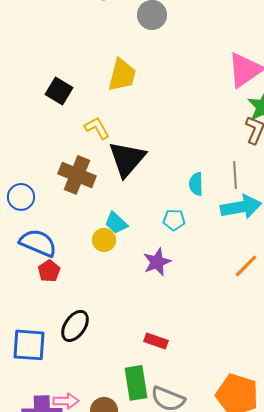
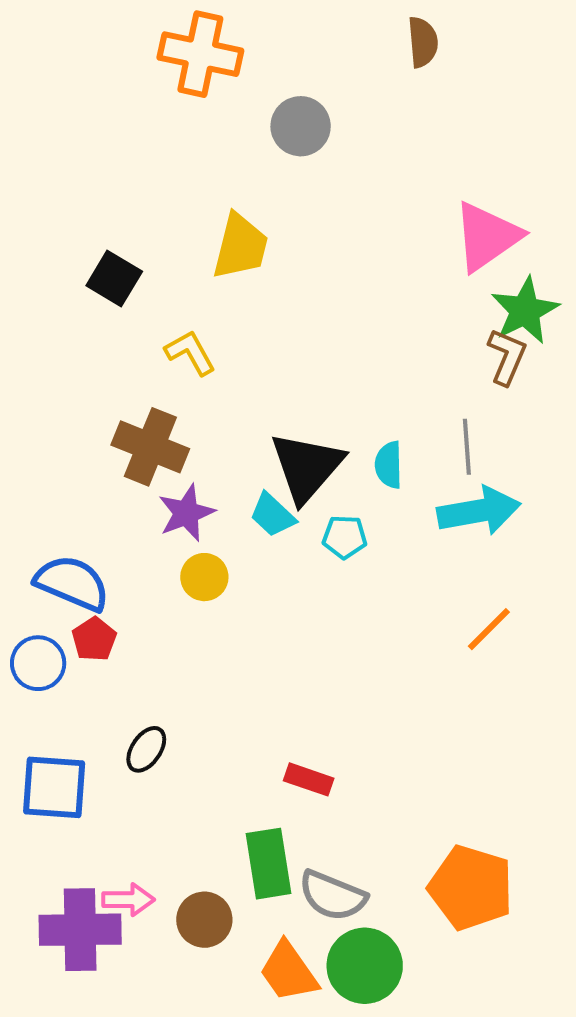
black triangle: (127, 159) -> (307, 467), moved
blue circle: (21, 197) -> (38, 663), moved
cyan trapezoid: (116, 223) -> (272, 515), moved
purple star: (157, 262) -> (186, 513), moved
black ellipse: (75, 326) -> (146, 749), size x0.7

